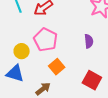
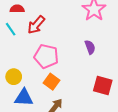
yellow circle: (22, 51) -> (14, 77), moved
orange square: (57, 67) -> (51, 82), moved

